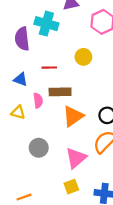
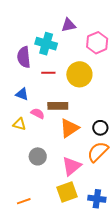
yellow circle: (83, 57) -> (79, 74), size x1.6
red line: (49, 68) -> (48, 73), moved
pink semicircle: (38, 100) -> (38, 113), turned -56
yellow square: (71, 187) -> (67, 192), size x1.5

